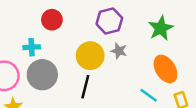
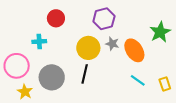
green star: (161, 28) -> (160, 32), moved
orange ellipse: (165, 69) -> (134, 50), moved
gray circle: (42, 75) -> (52, 77), moved

